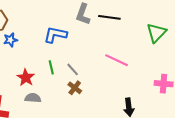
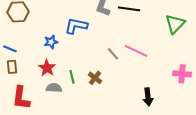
blue star: (10, 40) -> (51, 42), moved
green line: (51, 67) -> (72, 77), moved
gray line: (73, 69) -> (113, 54), moved

